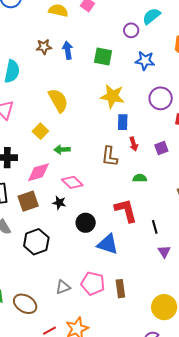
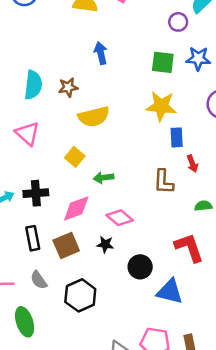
brown star: (44, 47) -> (68, 87), moved
green square: (103, 57) -> (163, 62), moved
yellow semicircle: (58, 100) -> (94, 117), turned 110

